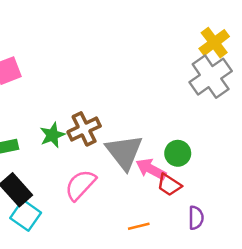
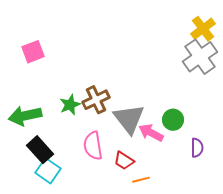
pink semicircle: (80, 185) -> (93, 146), turned -52
red trapezoid: (169, 185) -> (124, 161), moved
purple semicircle: (196, 218) -> (197, 148), moved

